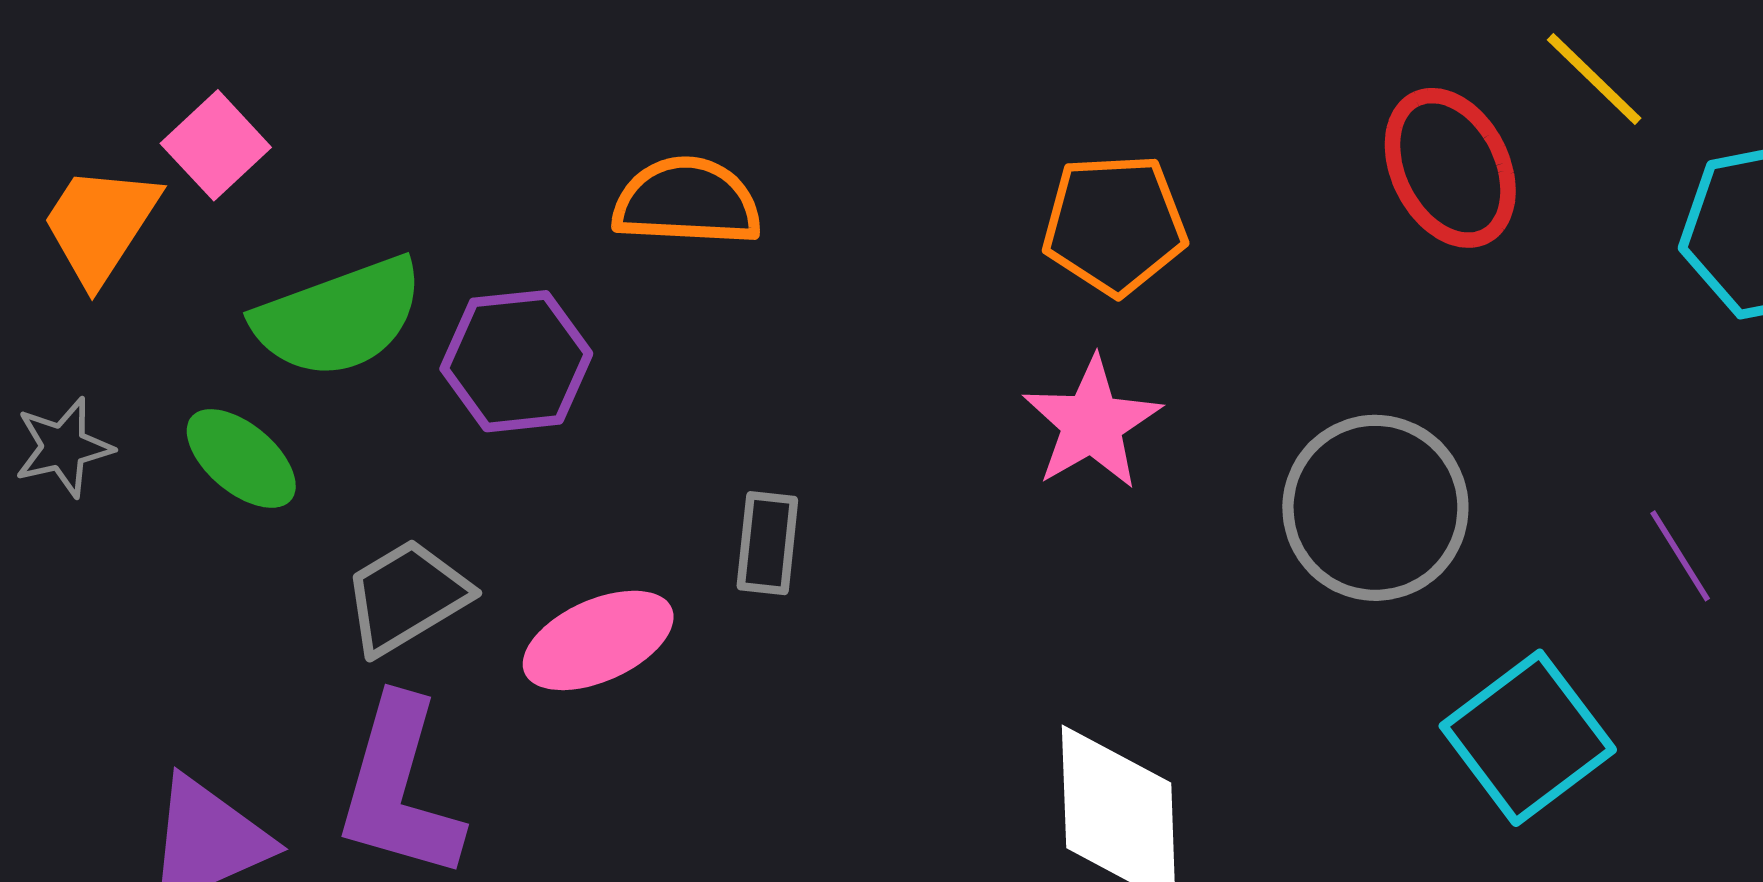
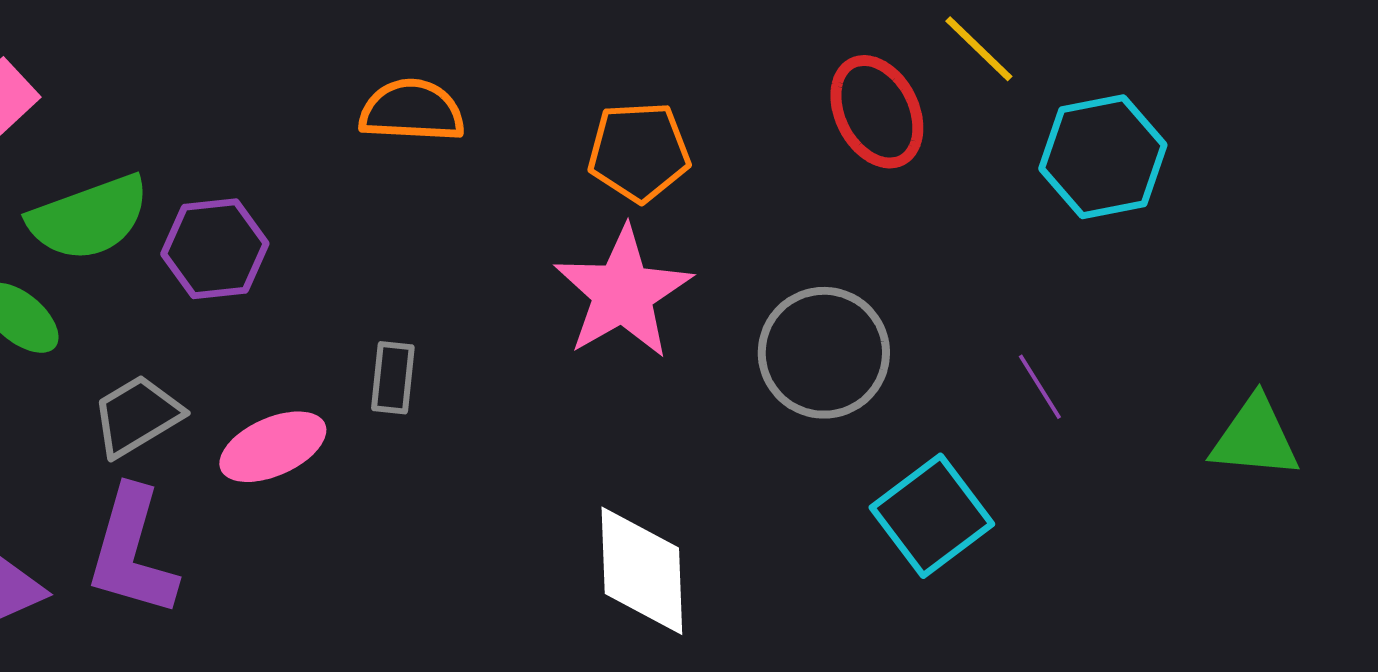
orange semicircle: (687, 202) -> (412, 111), moved
pink star: (1092, 423) -> (623, 293), size x1.4

